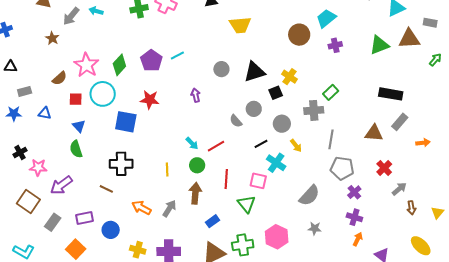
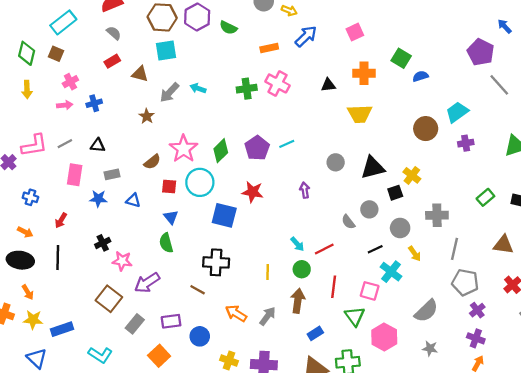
green rectangle: (331, 92) -> (485, 197), moved
pink hexagon: (277, 237) -> (384, 337), moved

